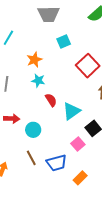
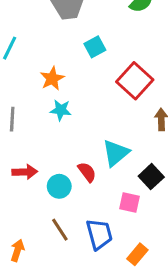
red semicircle: (51, 100) -> (87, 172), moved
pink square: (78, 144) -> (129, 202), turned -32
blue trapezoid: (57, 163) -> (99, 234), turned -85

